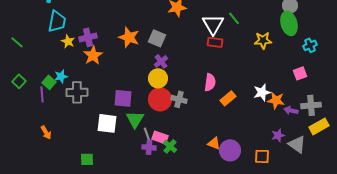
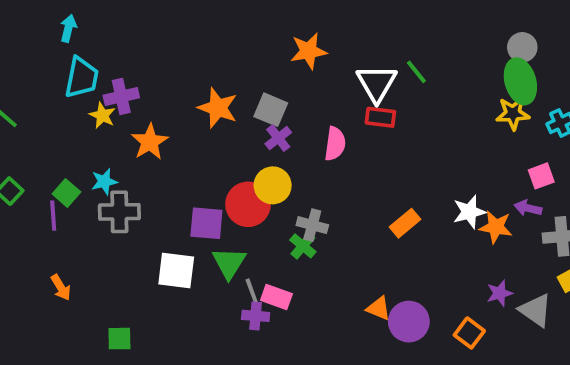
purple cross: (88, 37) -> (121, 96), moved
yellow star: (263, 40) -> (513, 113), moved
purple cross: (161, 61) -> (278, 138), moved
cyan star: (61, 76) -> (104, 182), moved
pink semicircle: (210, 82) -> (335, 144), moved
red circle: (160, 99) -> (248, 204), moved
purple arrow: (291, 110) -> (528, 208), moved
green cross: (170, 146) -> (303, 246), moved
orange square: (262, 156) -> (469, 333), turned 35
green square: (87, 159) -> (119, 339), moved

